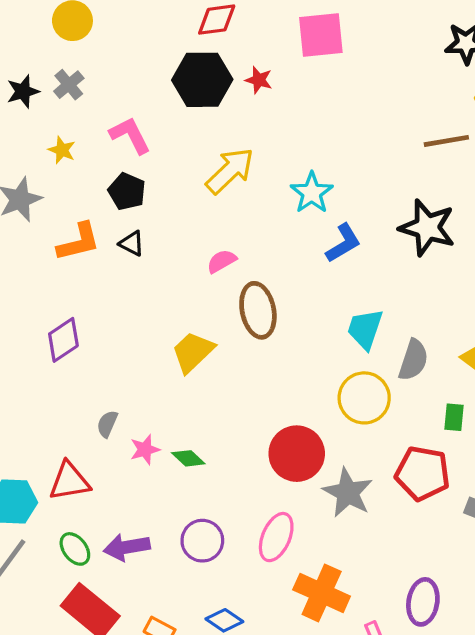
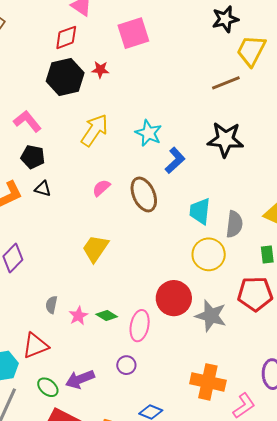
brown ellipse: (258, 310) -> (144, 194), moved
pink ellipse: (276, 537) -> (140, 326), moved
purple circle: (202, 541) -> (126, 365), size x0.7

